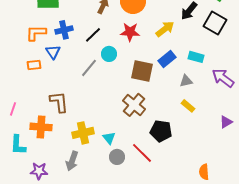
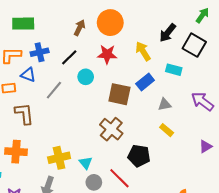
yellow arrow: (165, 29) -> (143, 51), turned -84
blue triangle: (53, 52) -> (28, 75), turned -35
cyan rectangle: (196, 57) -> (174, 70), moved
gray line: (89, 68) -> (54, 90), moved
brown L-shape: (59, 102) -> (24, 114), moved

